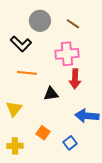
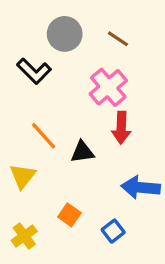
pink cross: (67, 54) -> (108, 87), turned -35
orange line: (27, 73) -> (44, 136), moved, turned 42
yellow cross: (15, 146) -> (24, 236), turned -35

